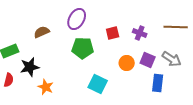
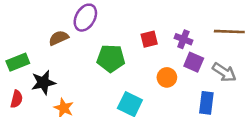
purple ellipse: (77, 19) -> (85, 18), moved
purple square: (148, 60) -> (194, 62), moved

